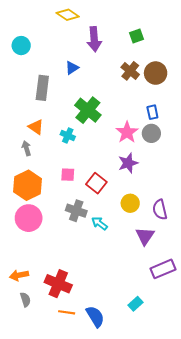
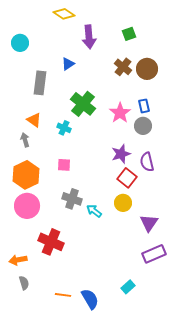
pink star: (127, 132) -> (120, 113), moved
red square: (96, 183) -> (127, 178), moved
yellow circle: (130, 203) -> (123, 203), moved
purple semicircle: (160, 210) -> (147, 162), moved
purple triangle: (145, 236) -> (149, 223), moved
red cross: (58, 284) -> (51, 242), moved

